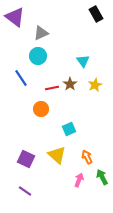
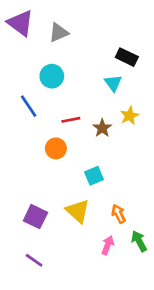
black rectangle: (96, 14) -> (127, 57), moved, turned -35
gray triangle: (41, 33) -> (59, 33), moved
brown star: (70, 84) -> (102, 128), moved

